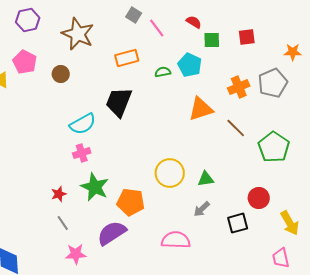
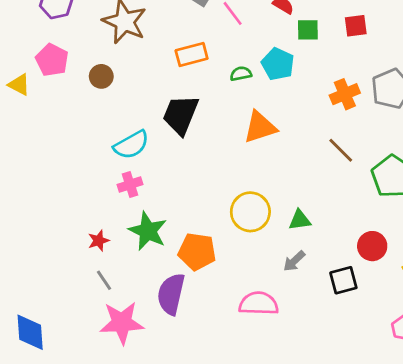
orange triangle: (201, 109) -> (260, 127), moved
purple semicircle: (112, 233) -> (171, 294), turned -44
pink star: (76, 254) -> (122, 323), size x1.5

